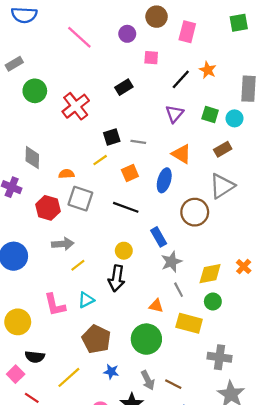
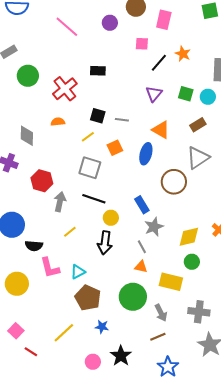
pink square: (151, 58) -> (142, 44), moved
black rectangle: (124, 87) -> (98, 71), moved, turned 35
black square: (112, 137) -> (98, 116), turned 35
orange semicircle: (66, 174) -> (58, 122), moved
gray square: (80, 199) -> (90, 168), moved
black line: (126, 207) -> (94, 199), moved
gray arrow: (63, 244) -> (60, 202), moved, turned -72
gray line: (179, 290) -> (142, 247), moved
cyan triangle: (86, 300) -> (78, 272), moved
black semicircle: (35, 357) -> (34, 246), moved
gray arrow: (148, 380) -> (161, 313), moved
brown line: (173, 384) -> (158, 337), turned -49

